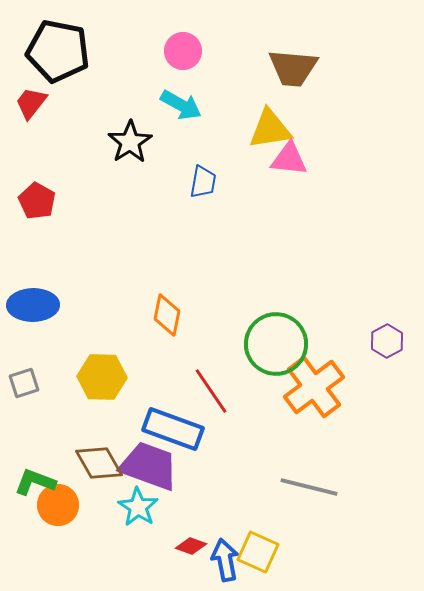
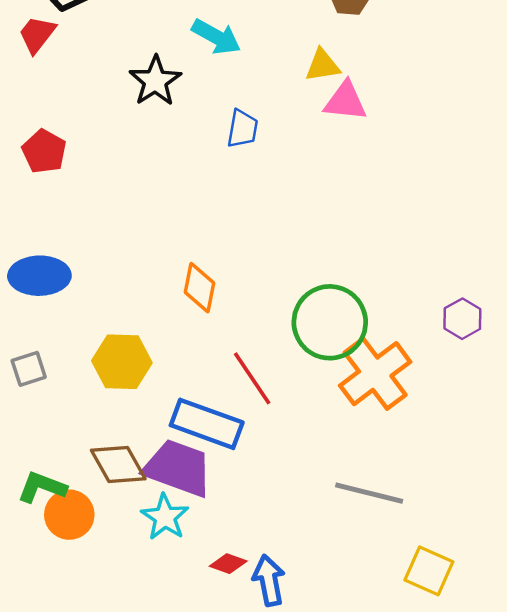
yellow triangle: (270, 129) -> (323, 65), size x0.7
yellow square: (258, 552) -> (429, 571), moved

